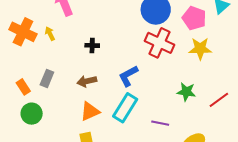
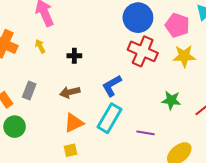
yellow arrow: (50, 34) -> (40, 46), moved

